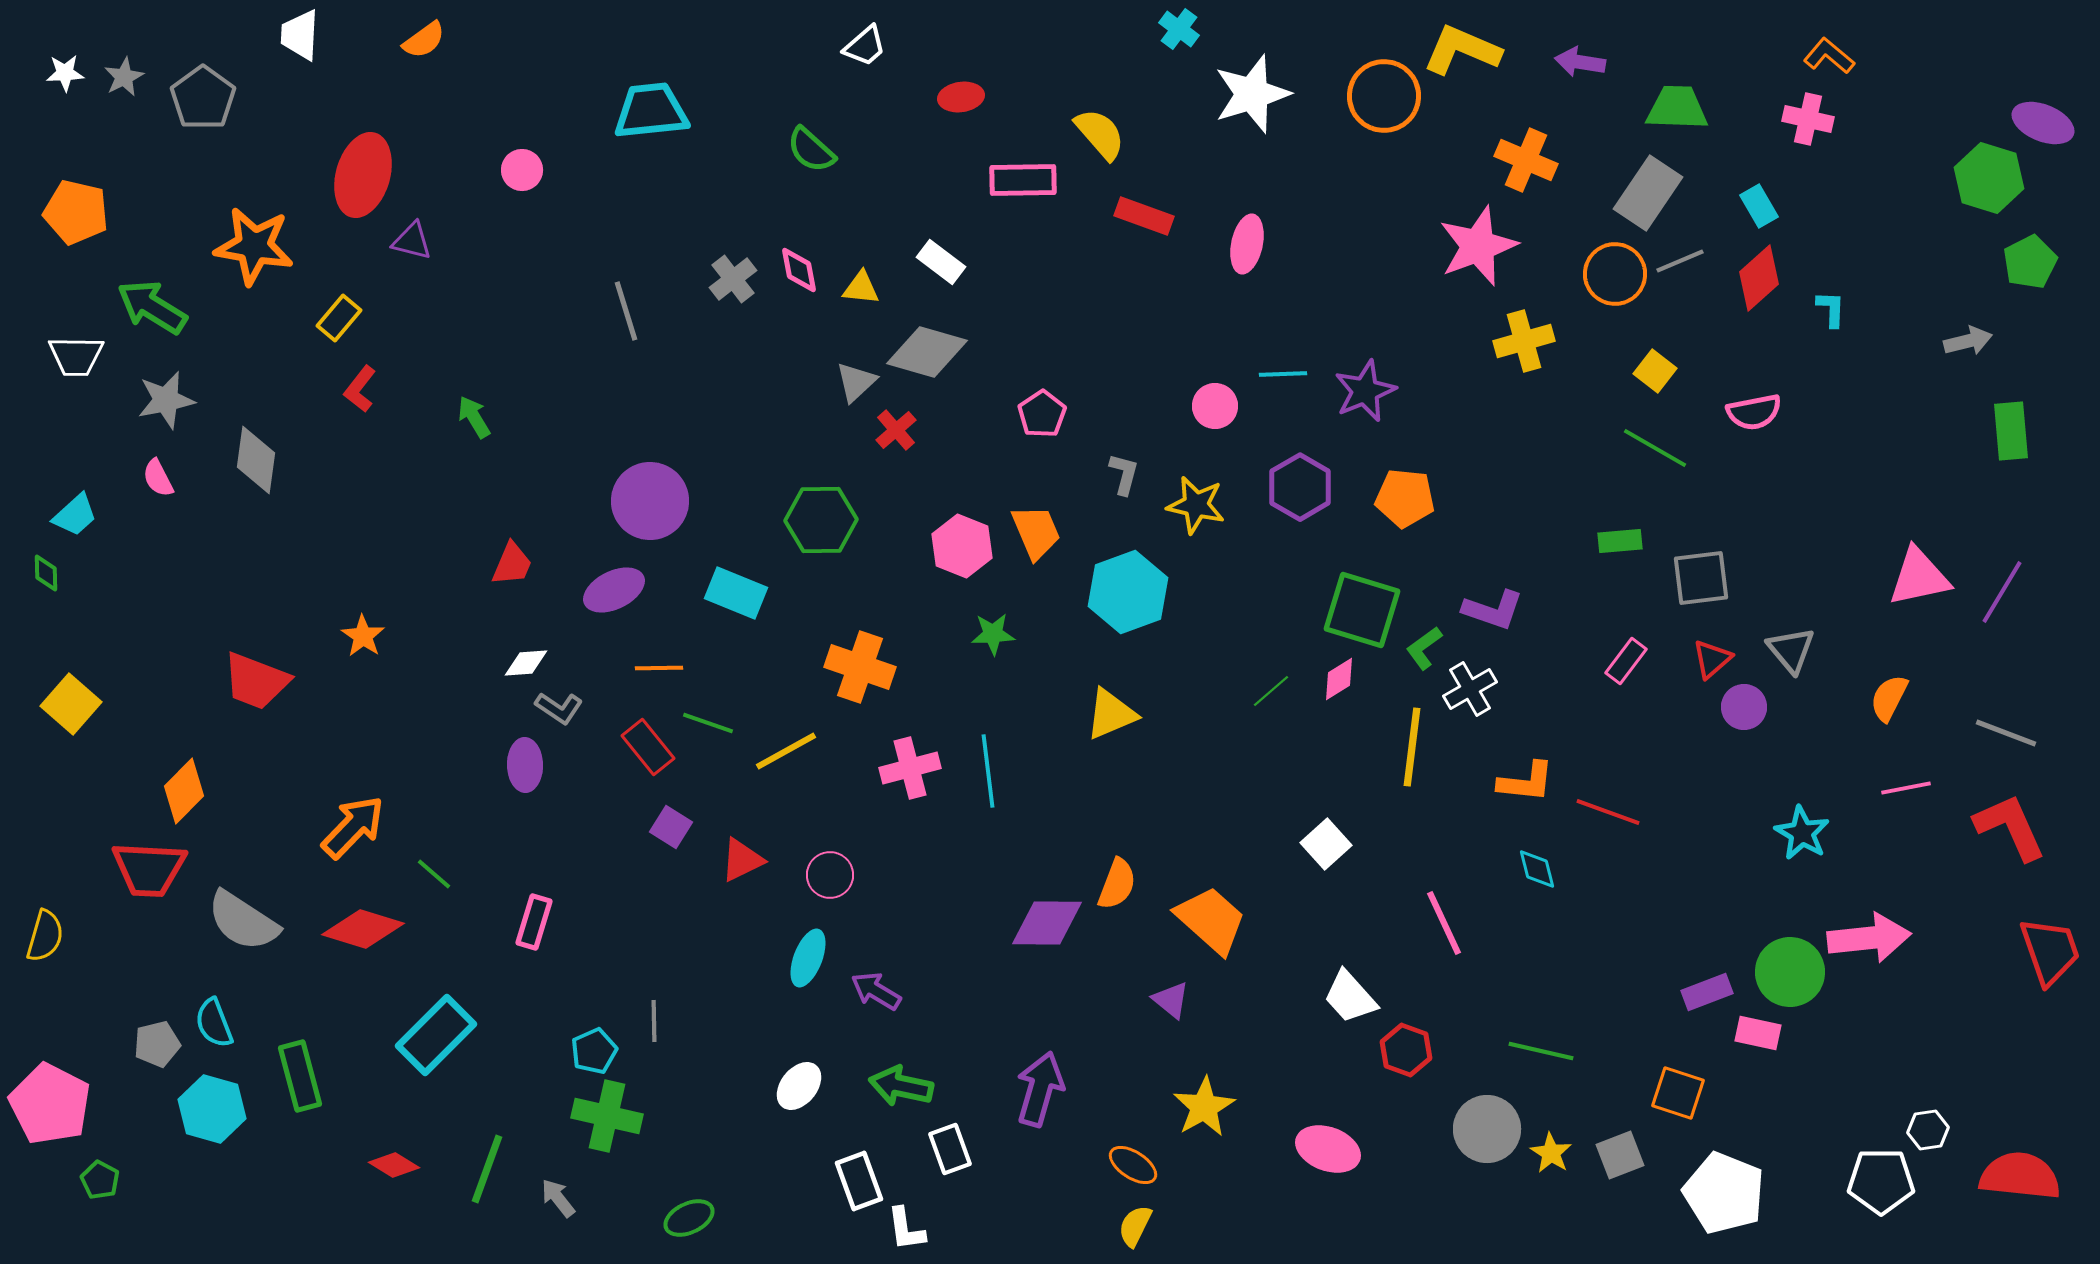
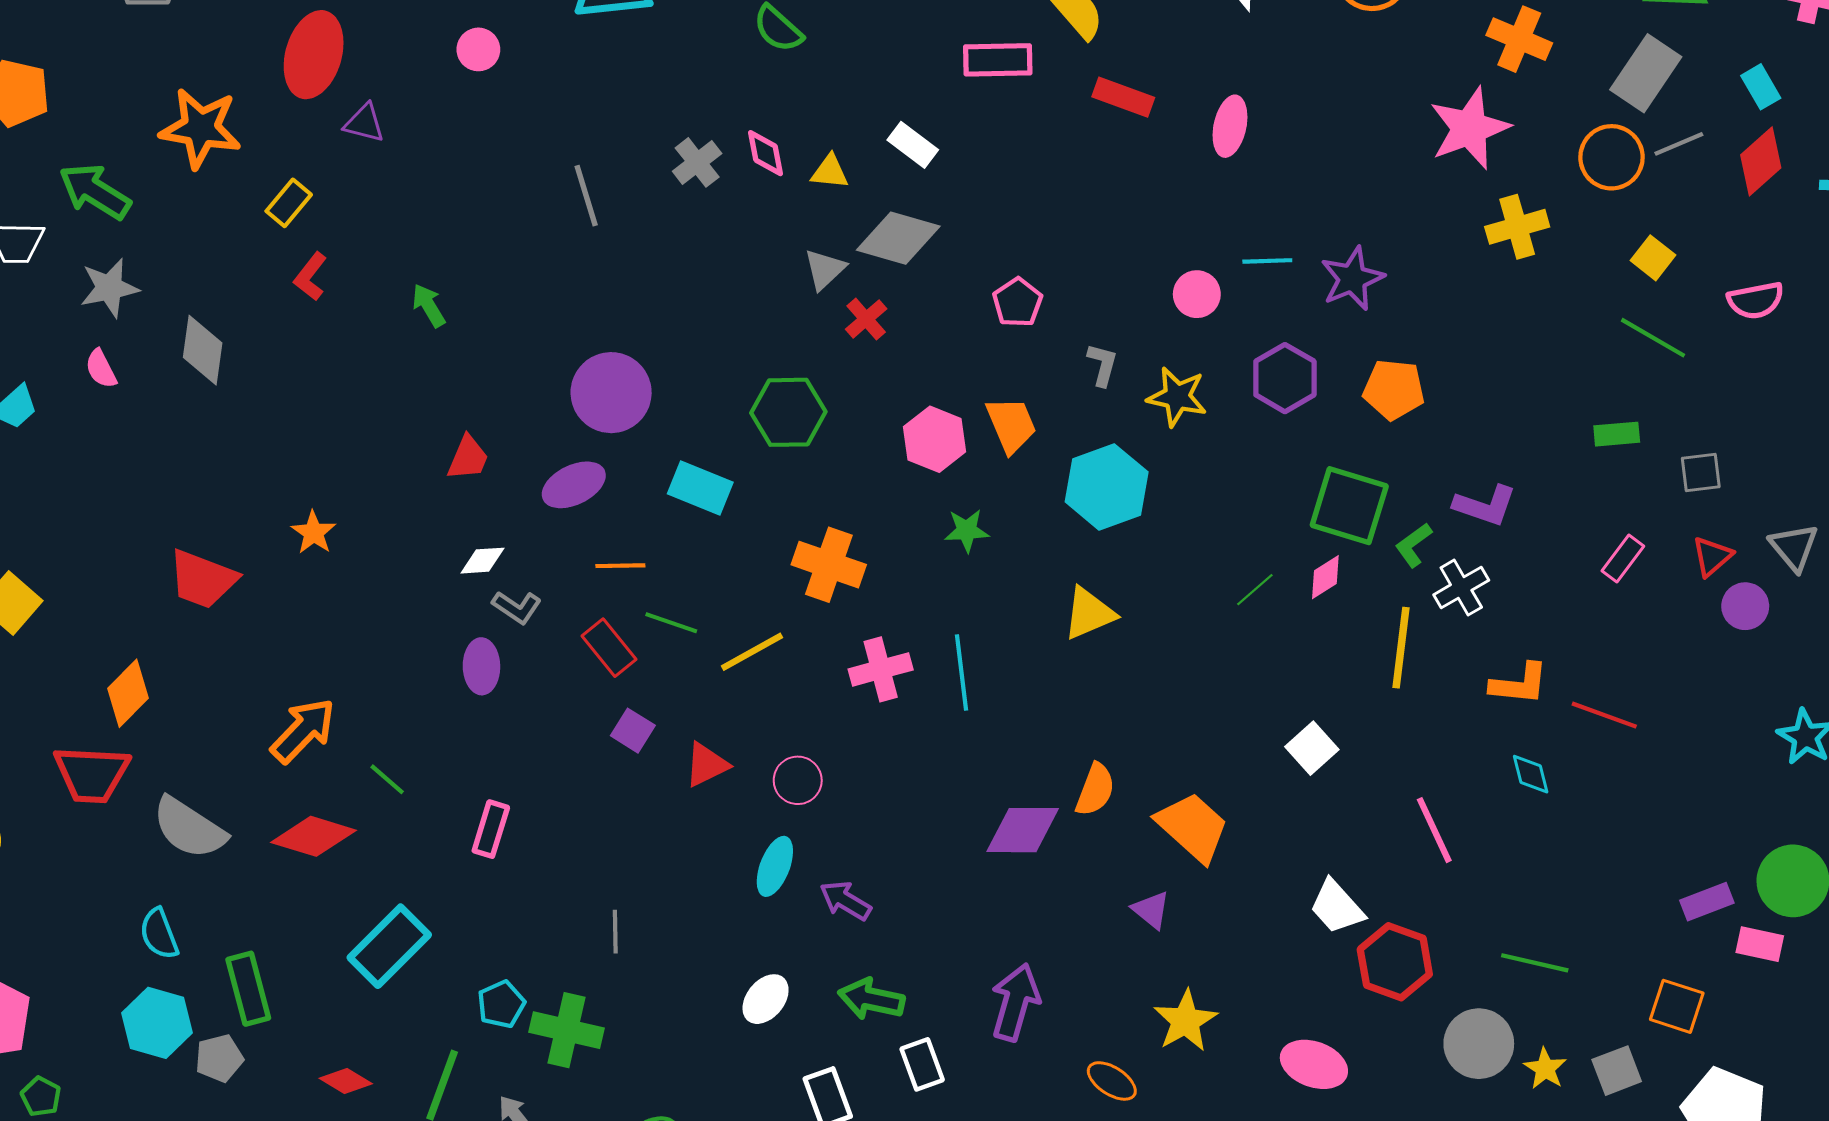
gray square: (1701, 578) -> (1701, 472), size x0.7
gray pentagon: (157, 1044) -> (219, 1058), moved
red hexagon: (1406, 1050) -> (1395, 962), size x1.4
cyan pentagon: (594, 1051) -> (501, 1004), moved

